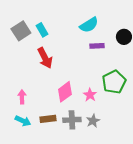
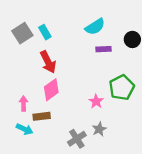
pink diamond: (65, 92) -> (51, 90), moved
brown rectangle: (48, 119) -> (42, 116), moved
gray cross: (72, 120) -> (77, 139), moved, turned -30

